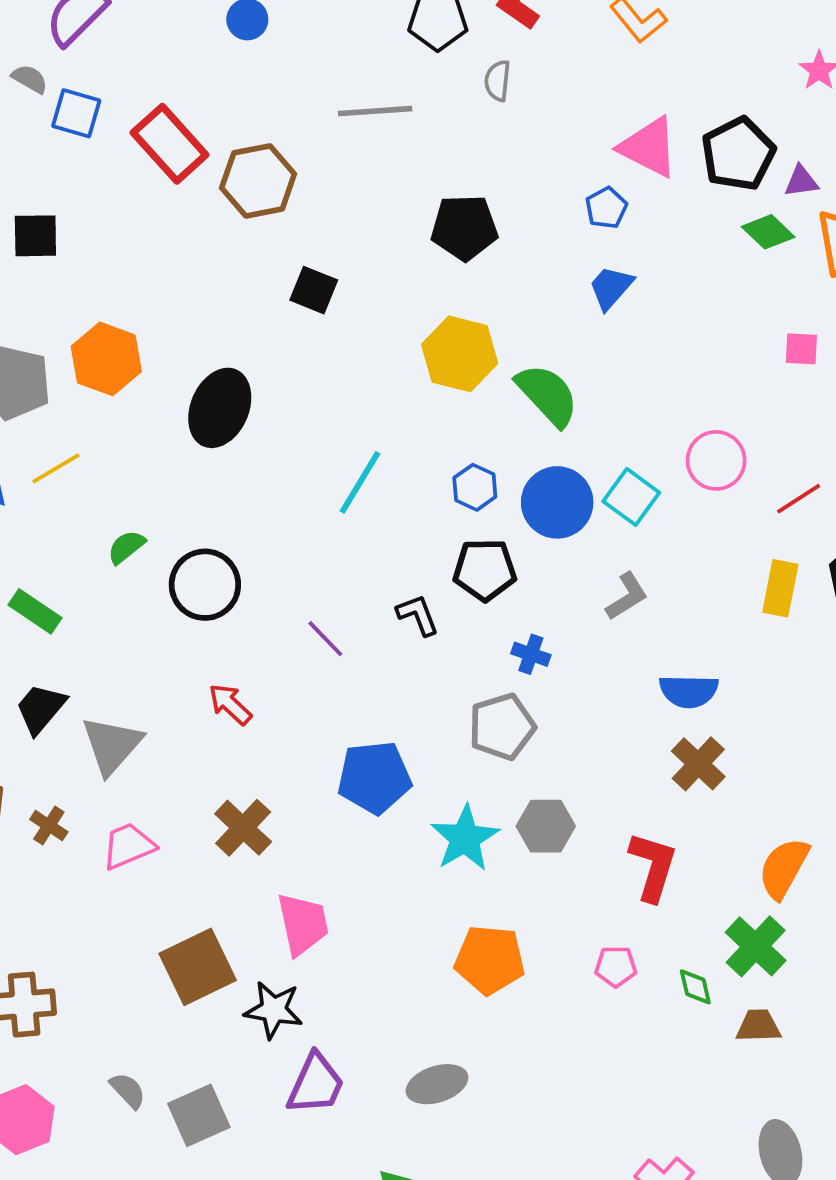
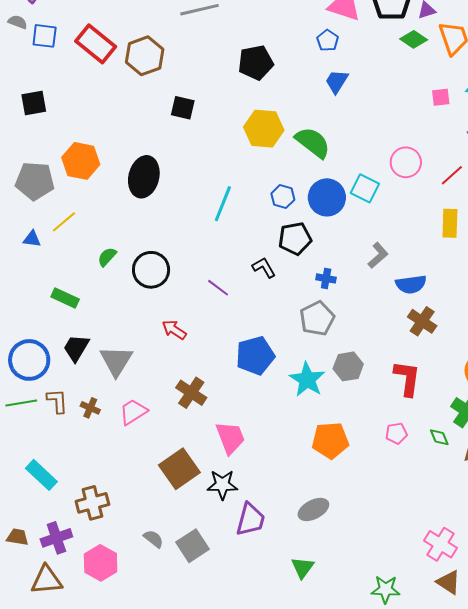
gray L-shape: (627, 596) -> (378, 255), moved

